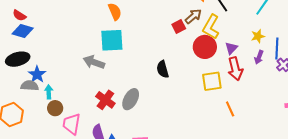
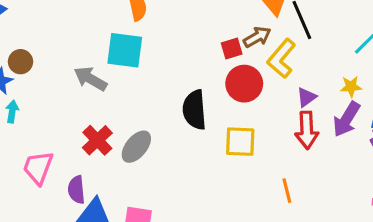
red circle: (205, 47) -> (244, 84), moved
purple arrow: (259, 57) -> (346, 119), size x1.6
black semicircle: (163, 69) -> (194, 110), size x1.4
yellow square: (212, 81) -> (240, 142), moved
brown circle: (55, 108) -> (21, 62), moved

